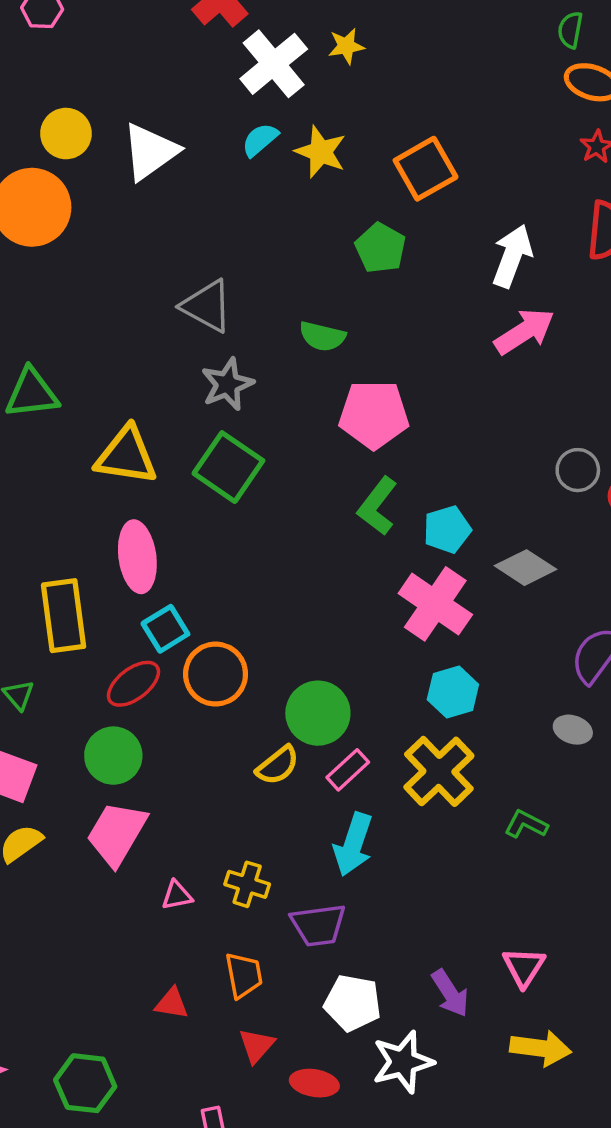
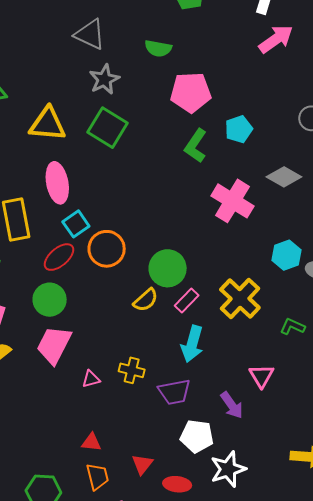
cyan pentagon: (447, 529) -> (239, 129), moved
cyan hexagon: (453, 692) -> (286, 255), moved
pink triangle: (524, 967) -> (261, 376), moved
orange trapezoid: (244, 975) -> (97, 477), moved
purple arrow: (450, 993) -> (232, 405), moved

